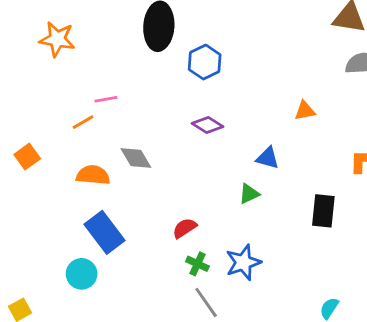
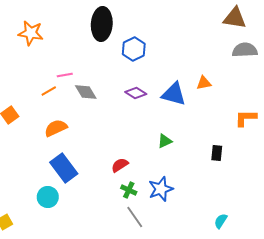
gray diamond: (136, 158) -> (86, 92), moved
blue triangle: (268, 158) -> (174, 94), moved, size x1.5
orange semicircle: (93, 175) -> (56, 128), turned -30
black rectangle: (323, 211) -> (217, 153), size x0.7

